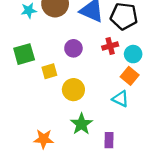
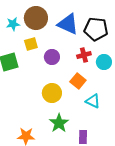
yellow square: (49, 71) -> (31, 44), moved
orange square: (130, 76) -> (78, 81), moved

